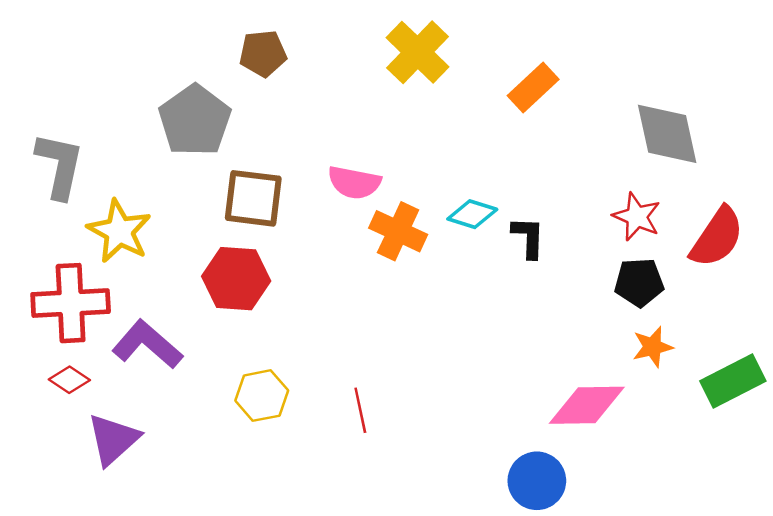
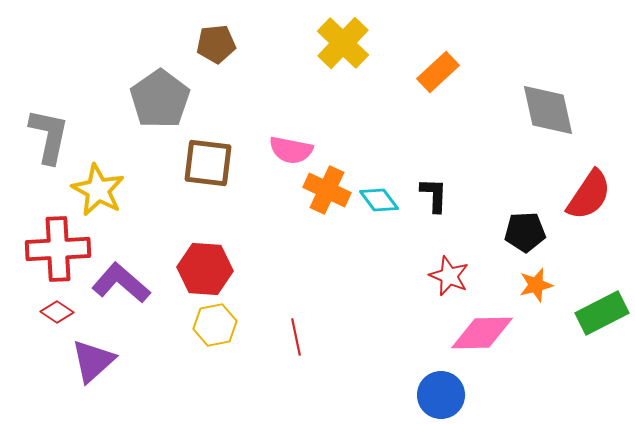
cyan diamond: (472, 214) -> (379, 200), moved, turned 36
red star: (637, 217) -> (449, 276), moved
red hexagon: (236, 279) -> (205, 269), moved

